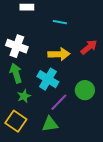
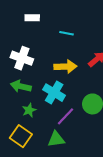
green arrow: (16, 73) -> (21, 86), turned -60

